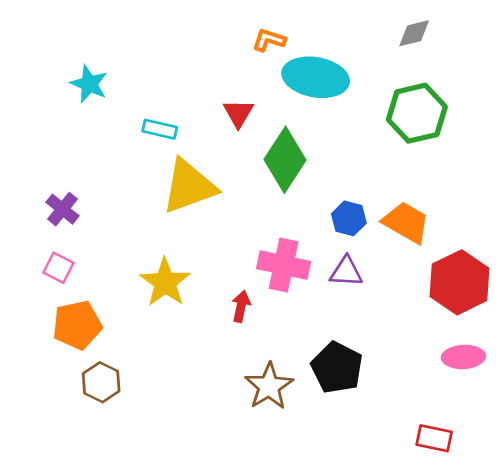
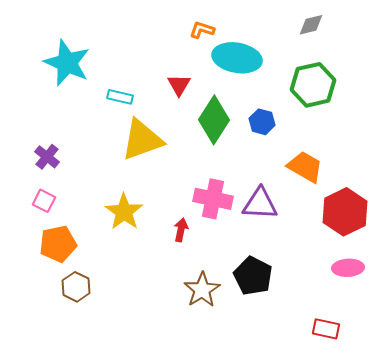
cyan star: (89, 84) -> (67, 63), size x1.6
blue hexagon: (349, 218) -> (262, 122), moved
purple triangle: (346, 272) -> (260, 204), size x1.4

